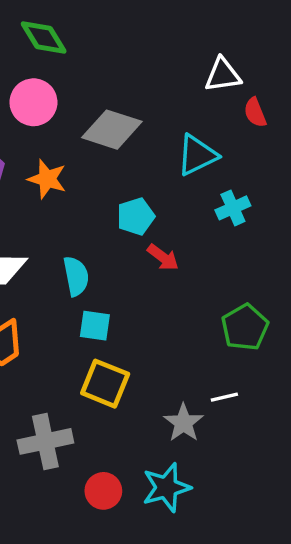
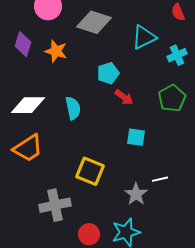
cyan cross: (233, 208) -> (177, 55), moved
cyan square: (95, 326) -> (136, 137), moved
green pentagon: (245, 327) -> (172, 98), moved

